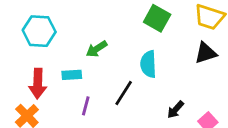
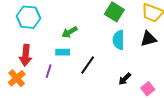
cyan semicircle: (148, 64) -> (119, 40), moved
cyan rectangle: (72, 75) -> (63, 52), moved
purple line: (86, 106) -> (49, 71), moved

